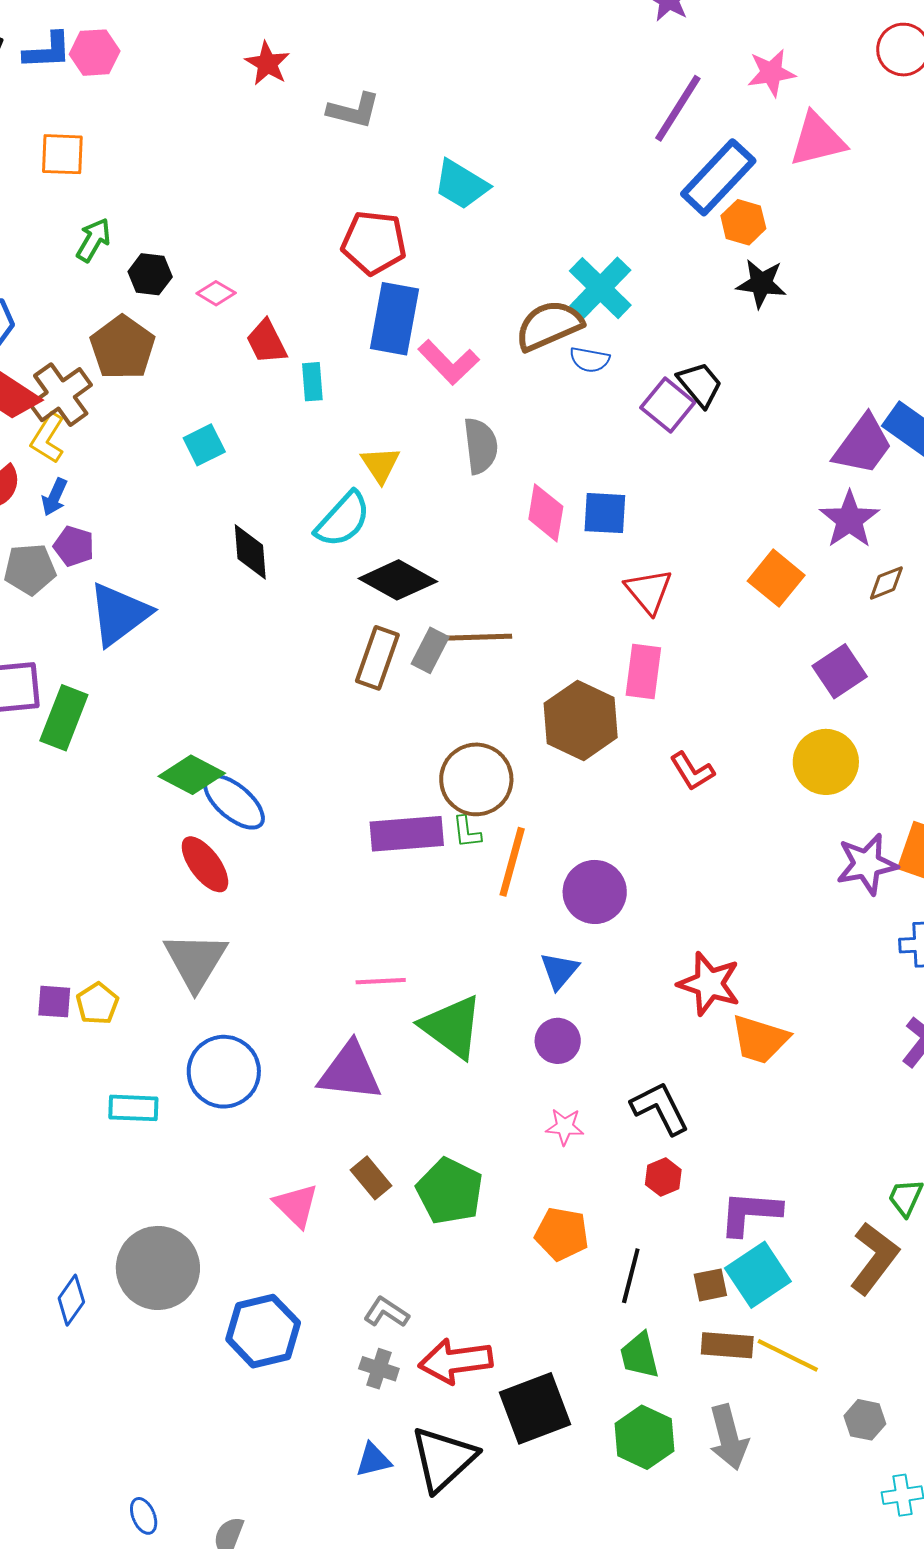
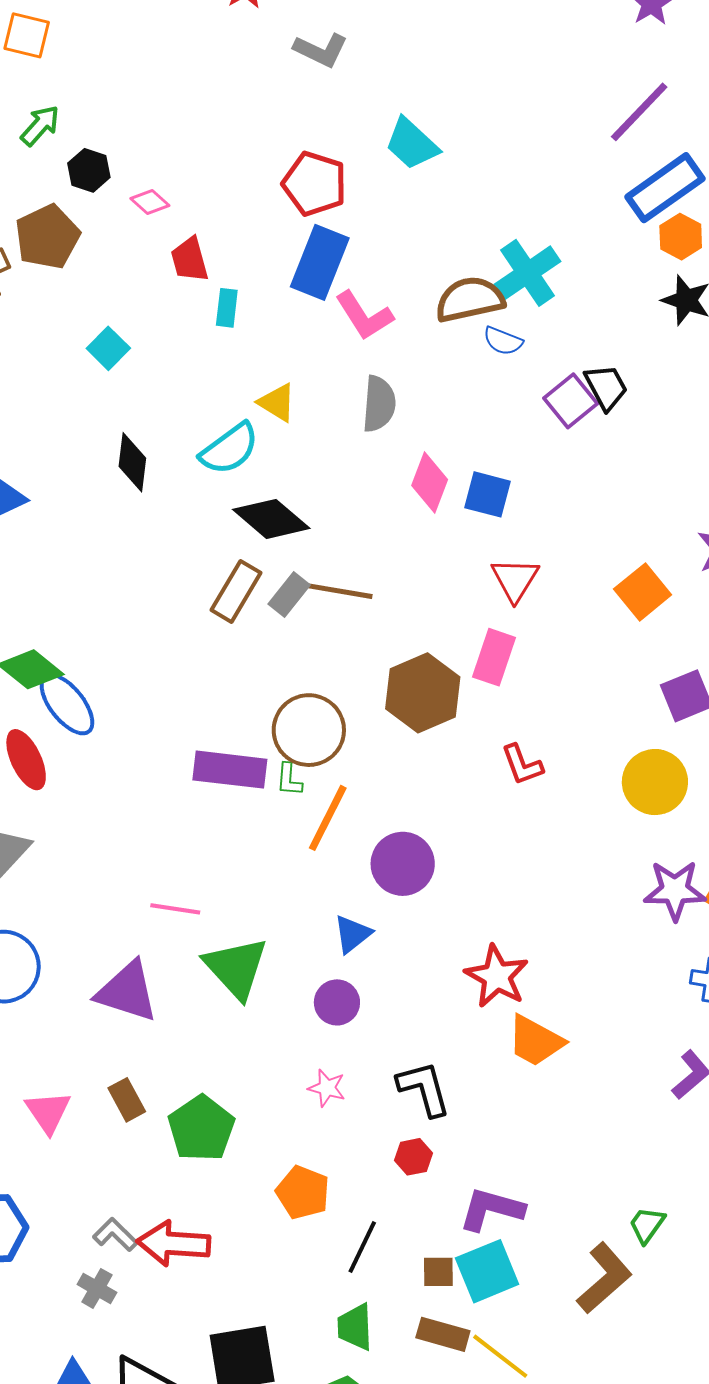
cyan square: (204, 445) -> (108, 348), turned -30
yellow triangle: (380, 465) -> (277, 402), turned -36
red arrow: (456, 1361) -> (174, 1244), moved

